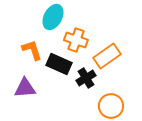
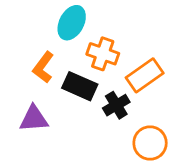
orange L-shape: (32, 50) -> (43, 67), turned -125

